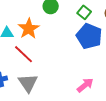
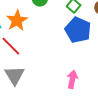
pink arrow: (85, 85) -> (72, 79), turned -42

